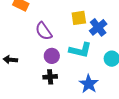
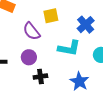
yellow square: (79, 18) -> (51, 16), moved
purple circle: (52, 56) -> (29, 57), moved

